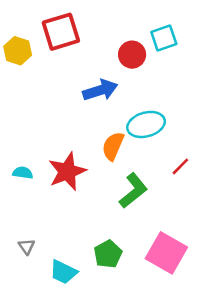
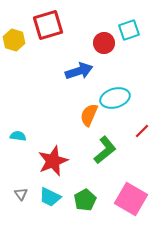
red star: (67, 172) -> (53, 161), moved
cyan trapezoid: (63, 272) -> (50, 197), moved

